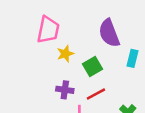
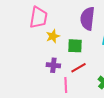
purple semicircle: (109, 33) -> (87, 19), turned 30
green square: (93, 67) -> (75, 46), turned 35

